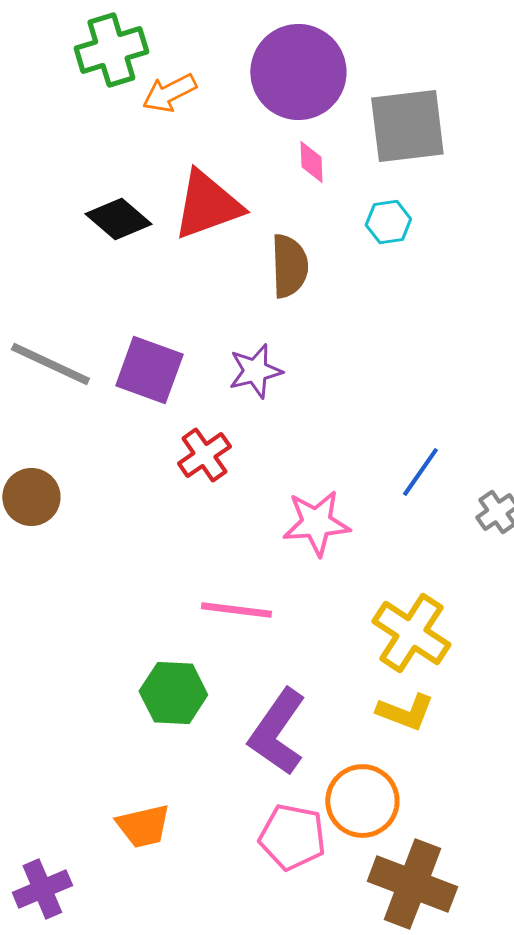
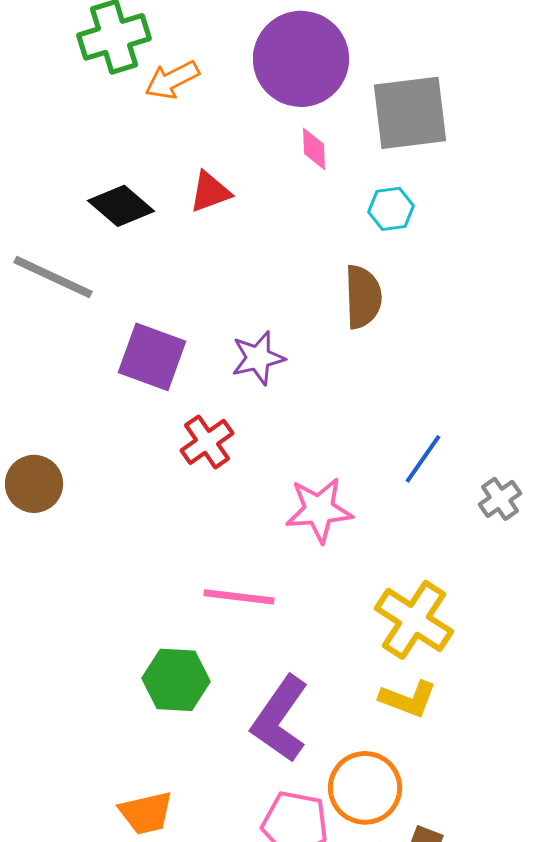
red triangle: (207, 205) -> (210, 192), size x0.6
brown semicircle: (289, 266) -> (363, 297), moved
gray line: (50, 364) -> (53, 277), moved

